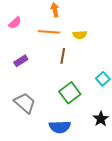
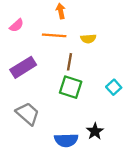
purple rectangle: (21, 61) -> (23, 67), size x1.6
green square: (70, 93) -> (71, 87), moved, turned -35
black star: (101, 119) -> (95, 131), moved

